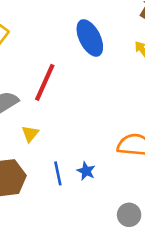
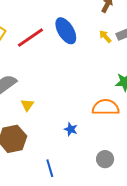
red line: (45, 82) -> (30, 38), moved, turned 36
blue line: (58, 173) -> (50, 168), moved

